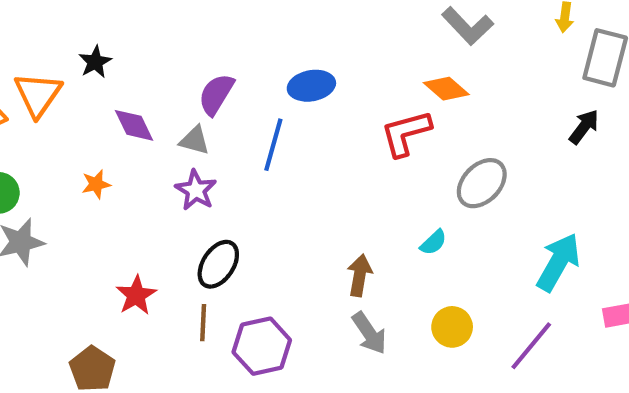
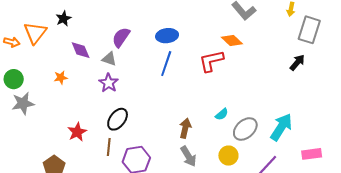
blue line: (273, 145) -> (166, 64), moved
gray ellipse: (482, 183) -> (245, 129), moved

